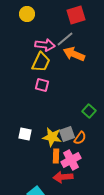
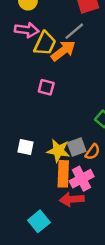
pink arrow: (45, 45) -> (27, 30), moved
orange arrow: (74, 54) -> (63, 51), moved, turned 120
yellow trapezoid: (41, 62) -> (45, 43), moved
orange rectangle: (56, 156) -> (63, 174), size x1.5

